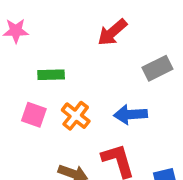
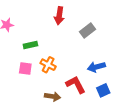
red arrow: (112, 32) -> (59, 16), turned -30
blue arrow: (130, 114) -> (96, 67), moved

